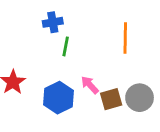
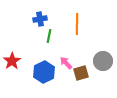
orange line: (125, 38) -> (77, 24), moved
gray circle: (140, 98) -> (103, 61), moved

